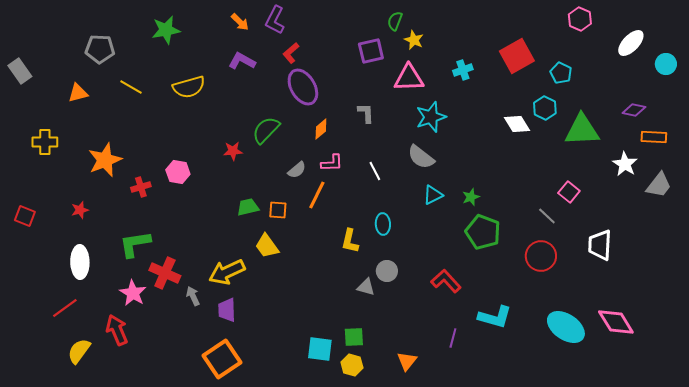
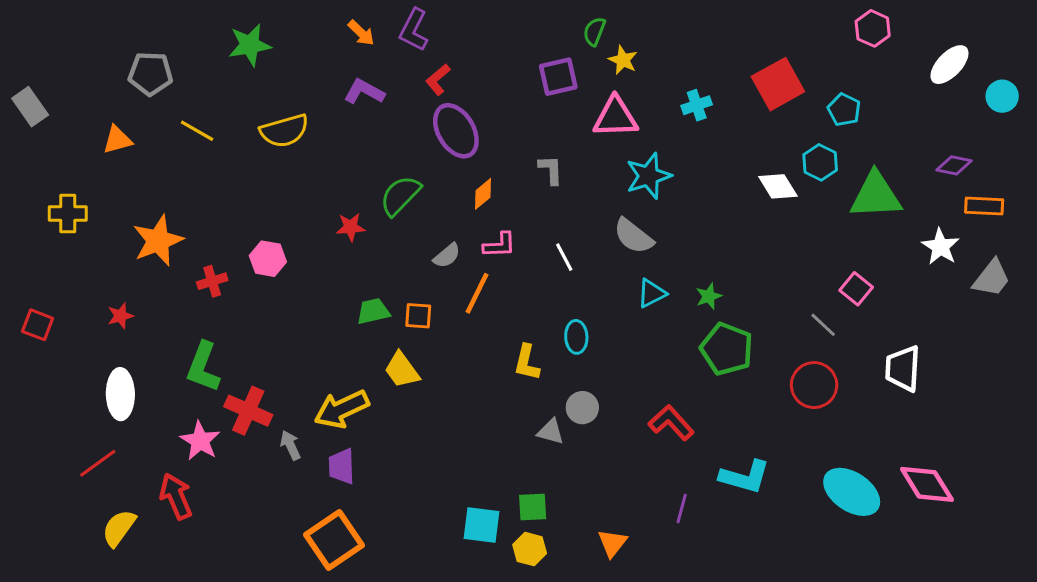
green L-shape: (135, 244) -> (203, 367), turned -60

